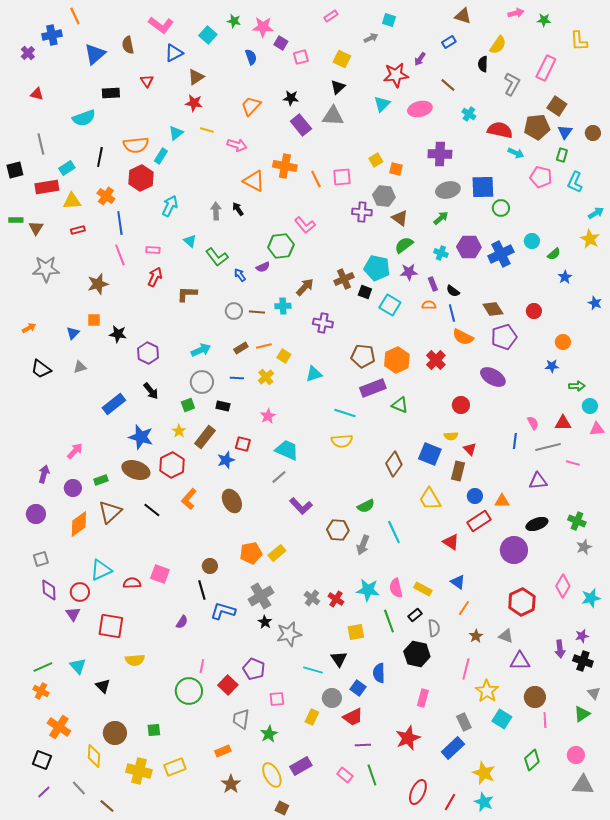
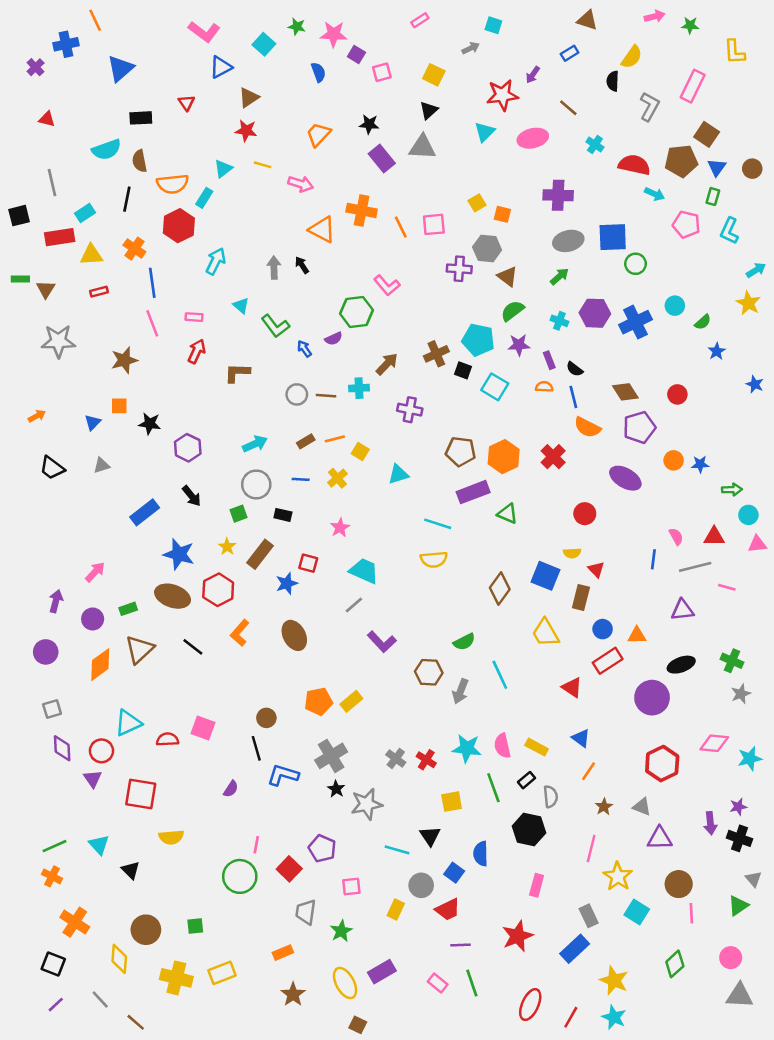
brown semicircle: (128, 45) -> (140, 161), moved
orange circle: (563, 342) -> (674, 460), moved
pink diamond: (563, 586) -> (714, 743), turned 65

